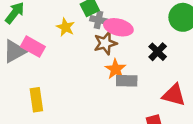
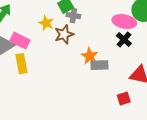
pink ellipse: (118, 27) -> (124, 22), moved
brown star: (105, 43) -> (64, 34), moved
yellow rectangle: (36, 100) -> (21, 64), moved

